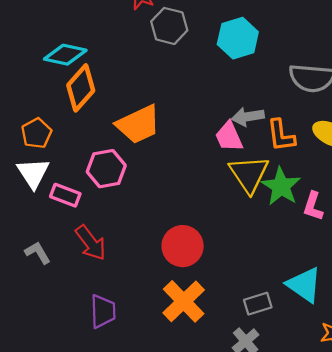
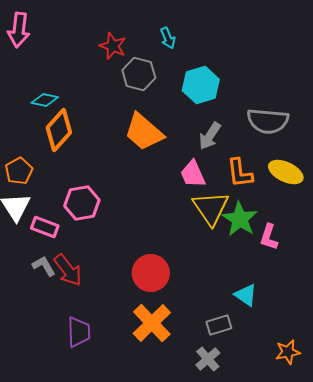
cyan diamond: (65, 55) -> (45, 100), size x0.7
gray arrow: (248, 117) -> (210, 136), moved, turned -48
orange trapezoid: (138, 124) -> (144, 132), moved, turned 66
gray L-shape: (38, 253) -> (44, 266), moved
cyan triangle: (304, 285) -> (246, 295), moved, size x0.7

